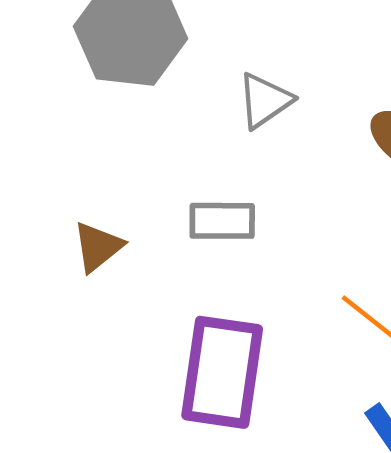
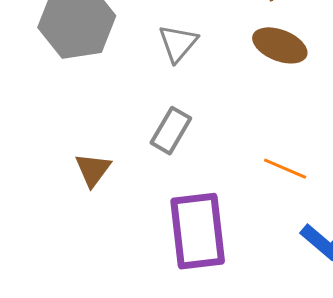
gray rectangle: (222, 221) -> (171, 131), turned -45

